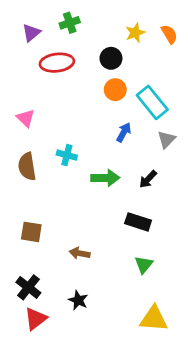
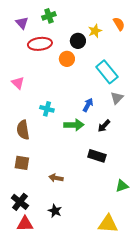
purple triangle: (31, 33) -> (22, 23), turned -32
yellow star: (135, 33) -> (95, 31), moved
orange circle: (115, 90) -> (67, 59), moved
blue arrow: (124, 132) -> (88, 105), moved
brown semicircle: (27, 166) -> (23, 130), moved
green triangle: (144, 265) -> (122, 186), moved, turned 32
red triangle: (36, 319) -> (25, 224), turned 36

